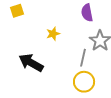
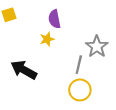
purple semicircle: (87, 13) -> (54, 19), moved

